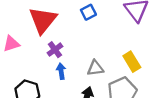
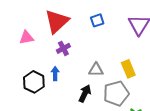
blue arrow: (61, 71) -> (55, 74), moved

